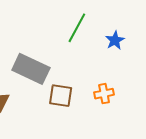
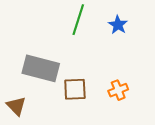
orange cross: (104, 94) -> (118, 90), moved

